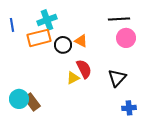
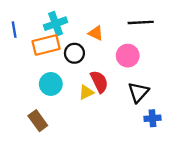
pink circle: (126, 38) -> (128, 56), moved
orange triangle: (81, 41) -> (96, 33), moved
cyan circle: (19, 99) -> (51, 84), moved
blue cross: (129, 108) -> (153, 118), moved

